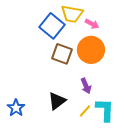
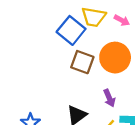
pink arrow: (92, 24) -> (122, 20), moved

